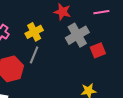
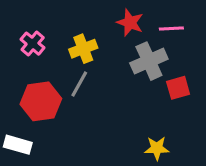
pink line: (101, 12) -> (171, 29), moved

